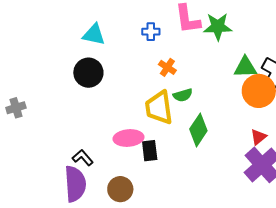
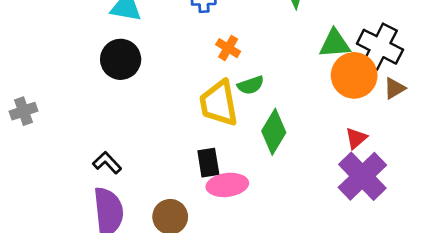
pink ellipse: (128, 138) -> (227, 185), moved
black L-shape: (83, 158) -> (107, 163), moved

